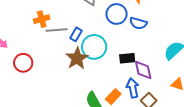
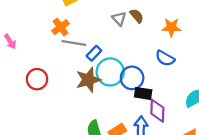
blue circle: (117, 14) -> (132, 78), moved
orange cross: (42, 19) -> (61, 27), turned -35
red circle: (23, 63) -> (37, 79), moved

